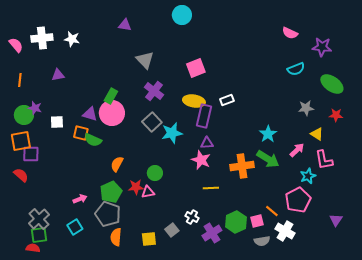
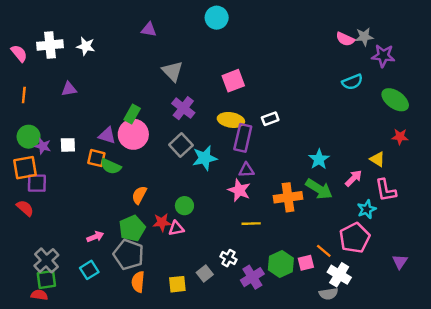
purple star: (35, 108) -> (43, 146), moved
gray star: (306, 108) -> (364, 37), moved
gray semicircle: (262, 241) -> (328, 294), moved

